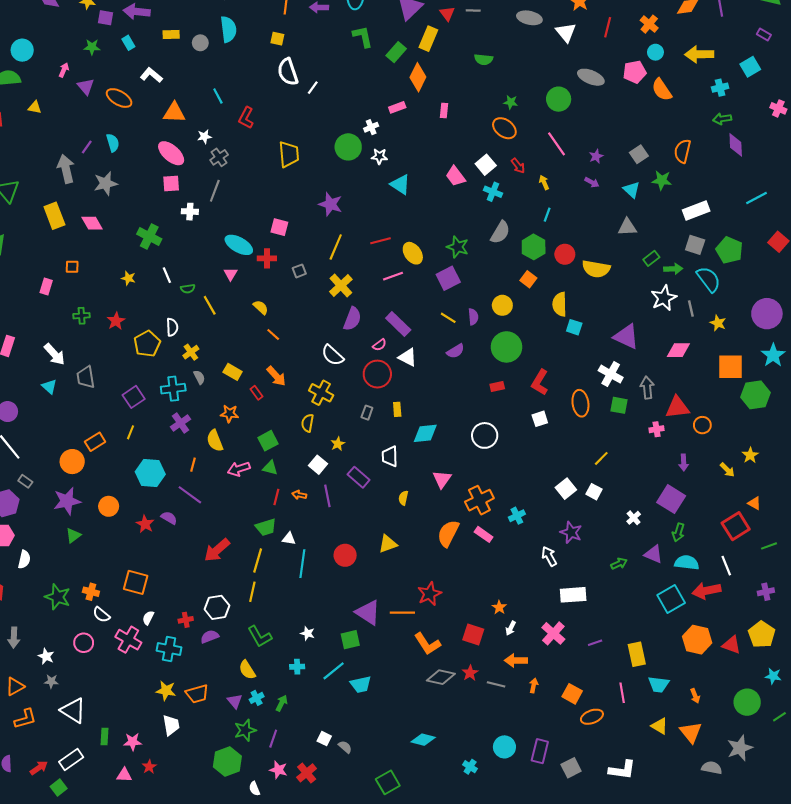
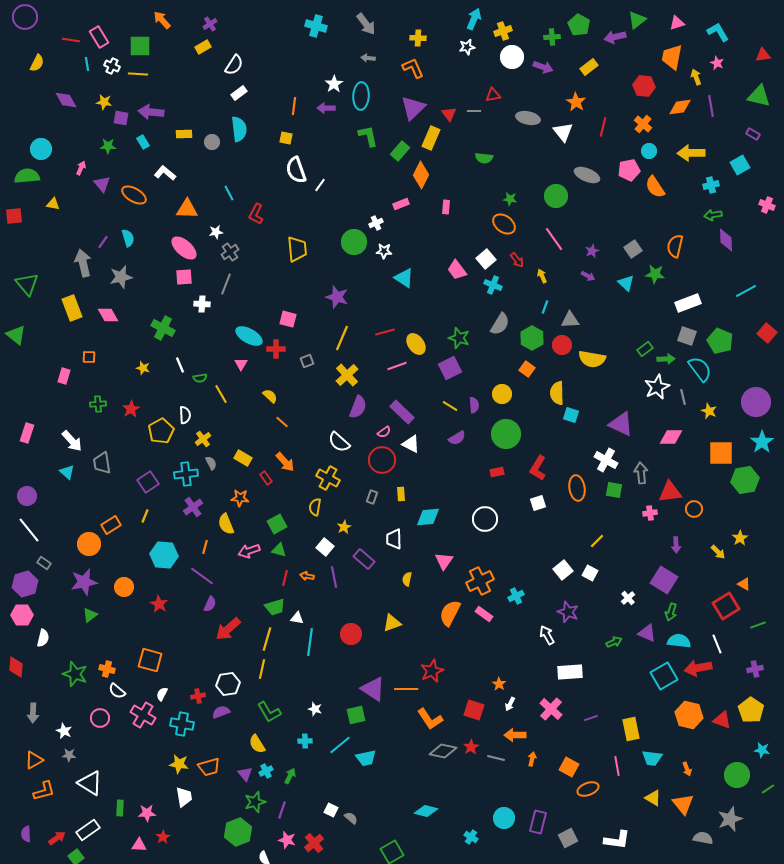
gray triangle: (627, 227) -> (570, 320), moved
purple semicircle: (169, 518) -> (210, 604), moved, turned 84

